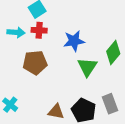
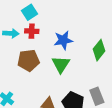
green triangle: (87, 67) -> (61, 64), moved

